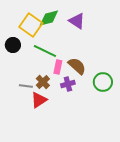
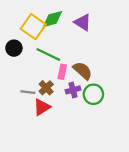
green circle: (103, 82) -> (93, 94), moved

